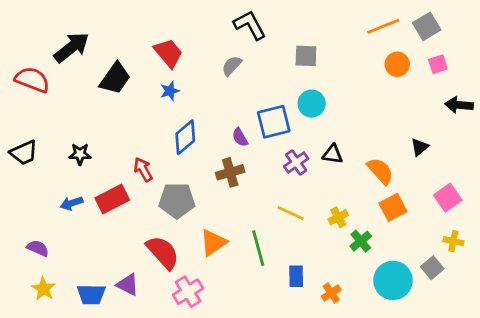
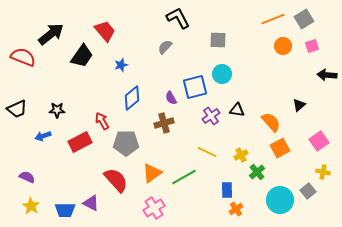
red trapezoid: (168, 53) -> (105, 31), moved
blue arrow: (72, 203) -> (43, 136), moved
green line: (258, 248) -> (184, 177), turned 75
blue rectangle: (296, 276) -> (227, 190), moved
pink cross: (188, 292) -> (154, 208), moved

